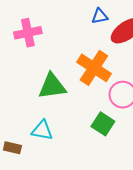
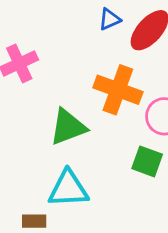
cyan triangle: (42, 130) -> (68, 189), size x1.4

